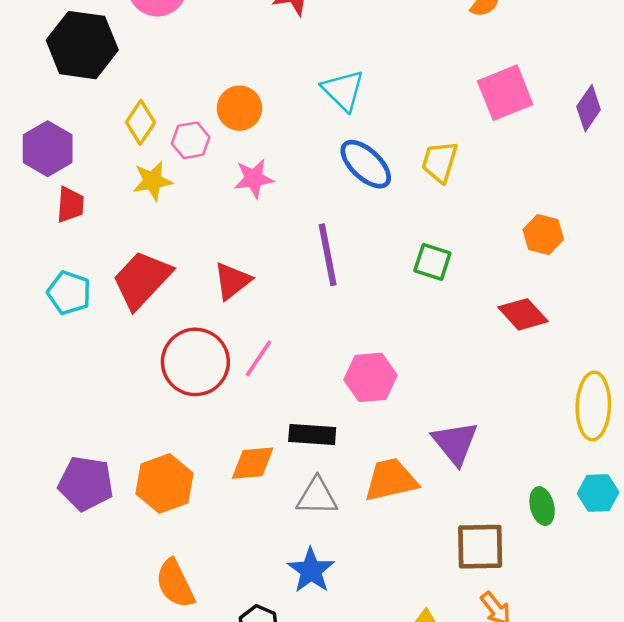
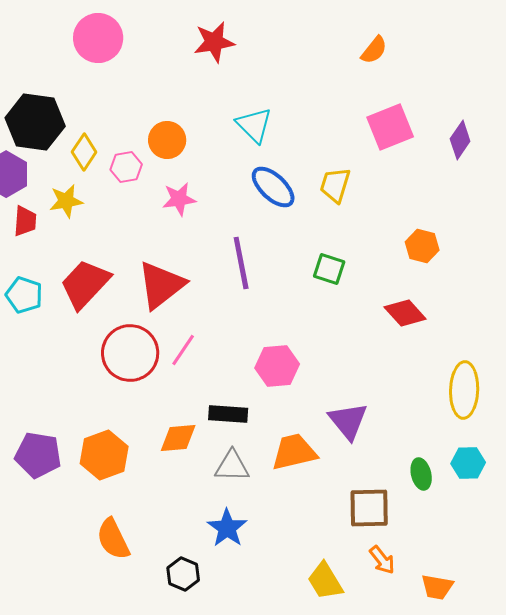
black hexagon: (82, 45) -> (35, 122), moved
yellow star: (152, 181) -> (66, 201), moved
red triangle: (232, 281) -> (161, 285), size x1.5

